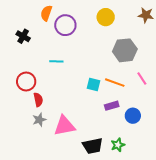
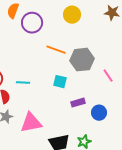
gray hexagon: (125, 50) -> (82, 60), moved
cyan line: (56, 61) -> (23, 83), moved
orange line: (115, 83) -> (56, 50), moved

